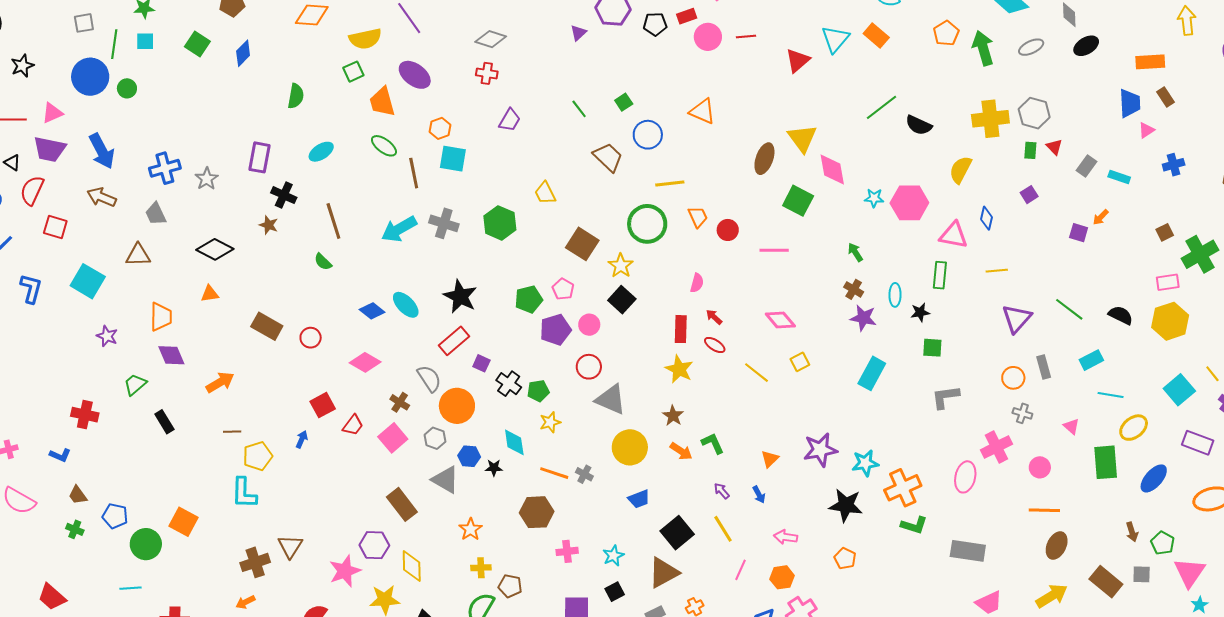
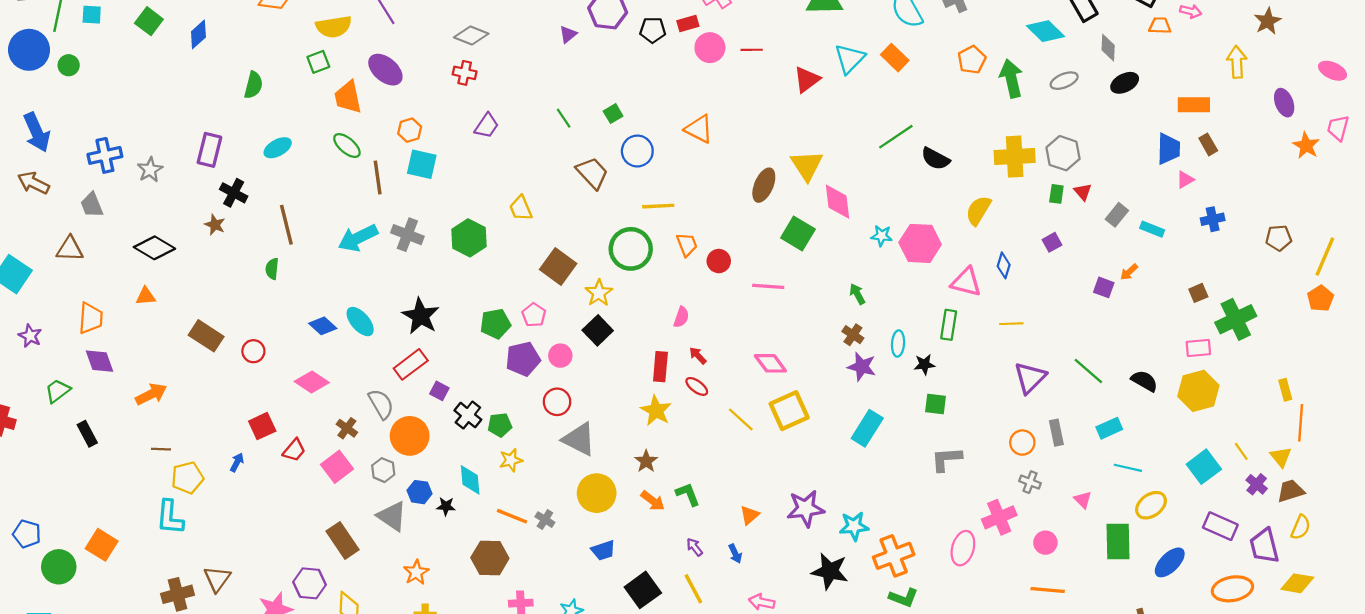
green semicircle: (323, 262) -> (272, 269), turned 48
yellow square: (800, 362) -> (789, 411), size x1.8

